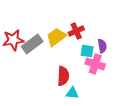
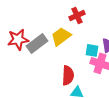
red cross: (76, 31) -> (77, 15), moved

